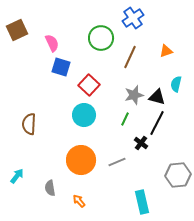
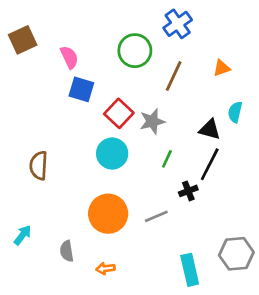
gray star: (134, 95) -> (152, 121), moved
black cross: (141, 143) -> (188, 191), turned 32
gray hexagon: (178, 175) -> (236, 254), moved
orange arrow: (79, 201) -> (105, 268), turned -56

